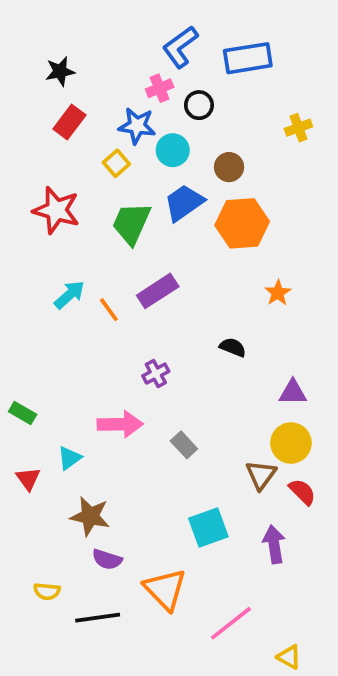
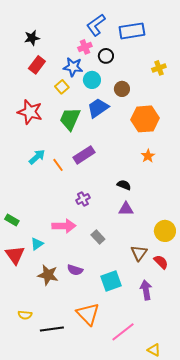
orange hexagon: (242, 223) -> (145, 119), moved
purple triangle: (293, 392) -> (126, 209), moved
yellow circle: (291, 443) -> (165, 231), moved
red triangle: (28, 479) -> (15, 255), size x1.5
purple semicircle: (107, 559) -> (75, 270), moved

